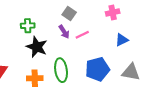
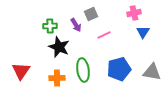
gray square: (69, 14) -> (91, 14), turned 32
purple arrow: (64, 32) -> (76, 25), moved
blue triangle: (122, 40) -> (143, 32), moved, turned -32

